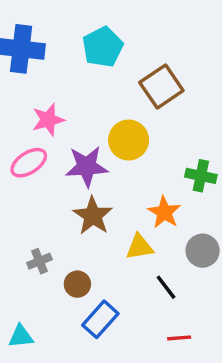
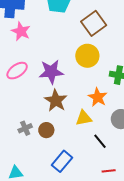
pink star: (48, 120) -> (21, 31), moved, turned -30
yellow circle: (129, 140) -> (87, 56), moved
brown circle: (77, 284) -> (46, 130), moved

